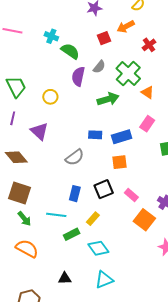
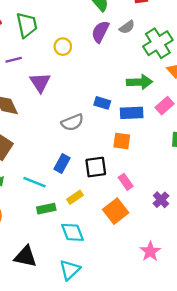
green arrow: (108, 99) -> (139, 82), moved
purple line: (13, 118) -> (14, 60), turned 48
orange square: (144, 220) -> (116, 211), moved
black triangle: (65, 278) -> (25, 257), size x1.5
cyan triangle: (104, 280) -> (70, 270), turned -36

